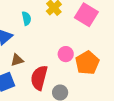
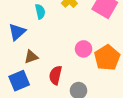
red semicircle: (39, 78) -> (55, 75), size x0.7

